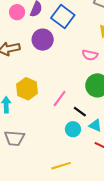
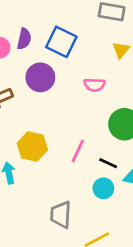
pink semicircle: (90, 55) -> (94, 85), moved
gray trapezoid: (14, 138) -> (61, 215), moved, turned 100

